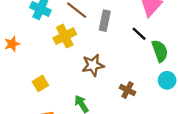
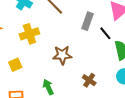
gray rectangle: (105, 21) -> (87, 21), moved
yellow cross: (65, 36) -> (29, 34), moved

